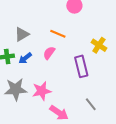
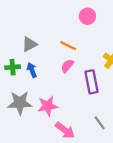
pink semicircle: (49, 53) -> (67, 66), moved
blue arrow: (25, 58) -> (32, 70), turned 104

